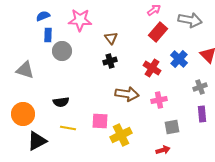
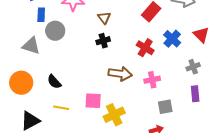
gray triangle: (25, 70) -> (31, 46), moved
black semicircle: (61, 102) -> (54, 82), turned 56
orange circle: (23, 114) -> (21, 83), moved

